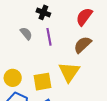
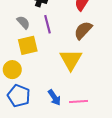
yellow square: (43, 82) -> (28, 45), moved

